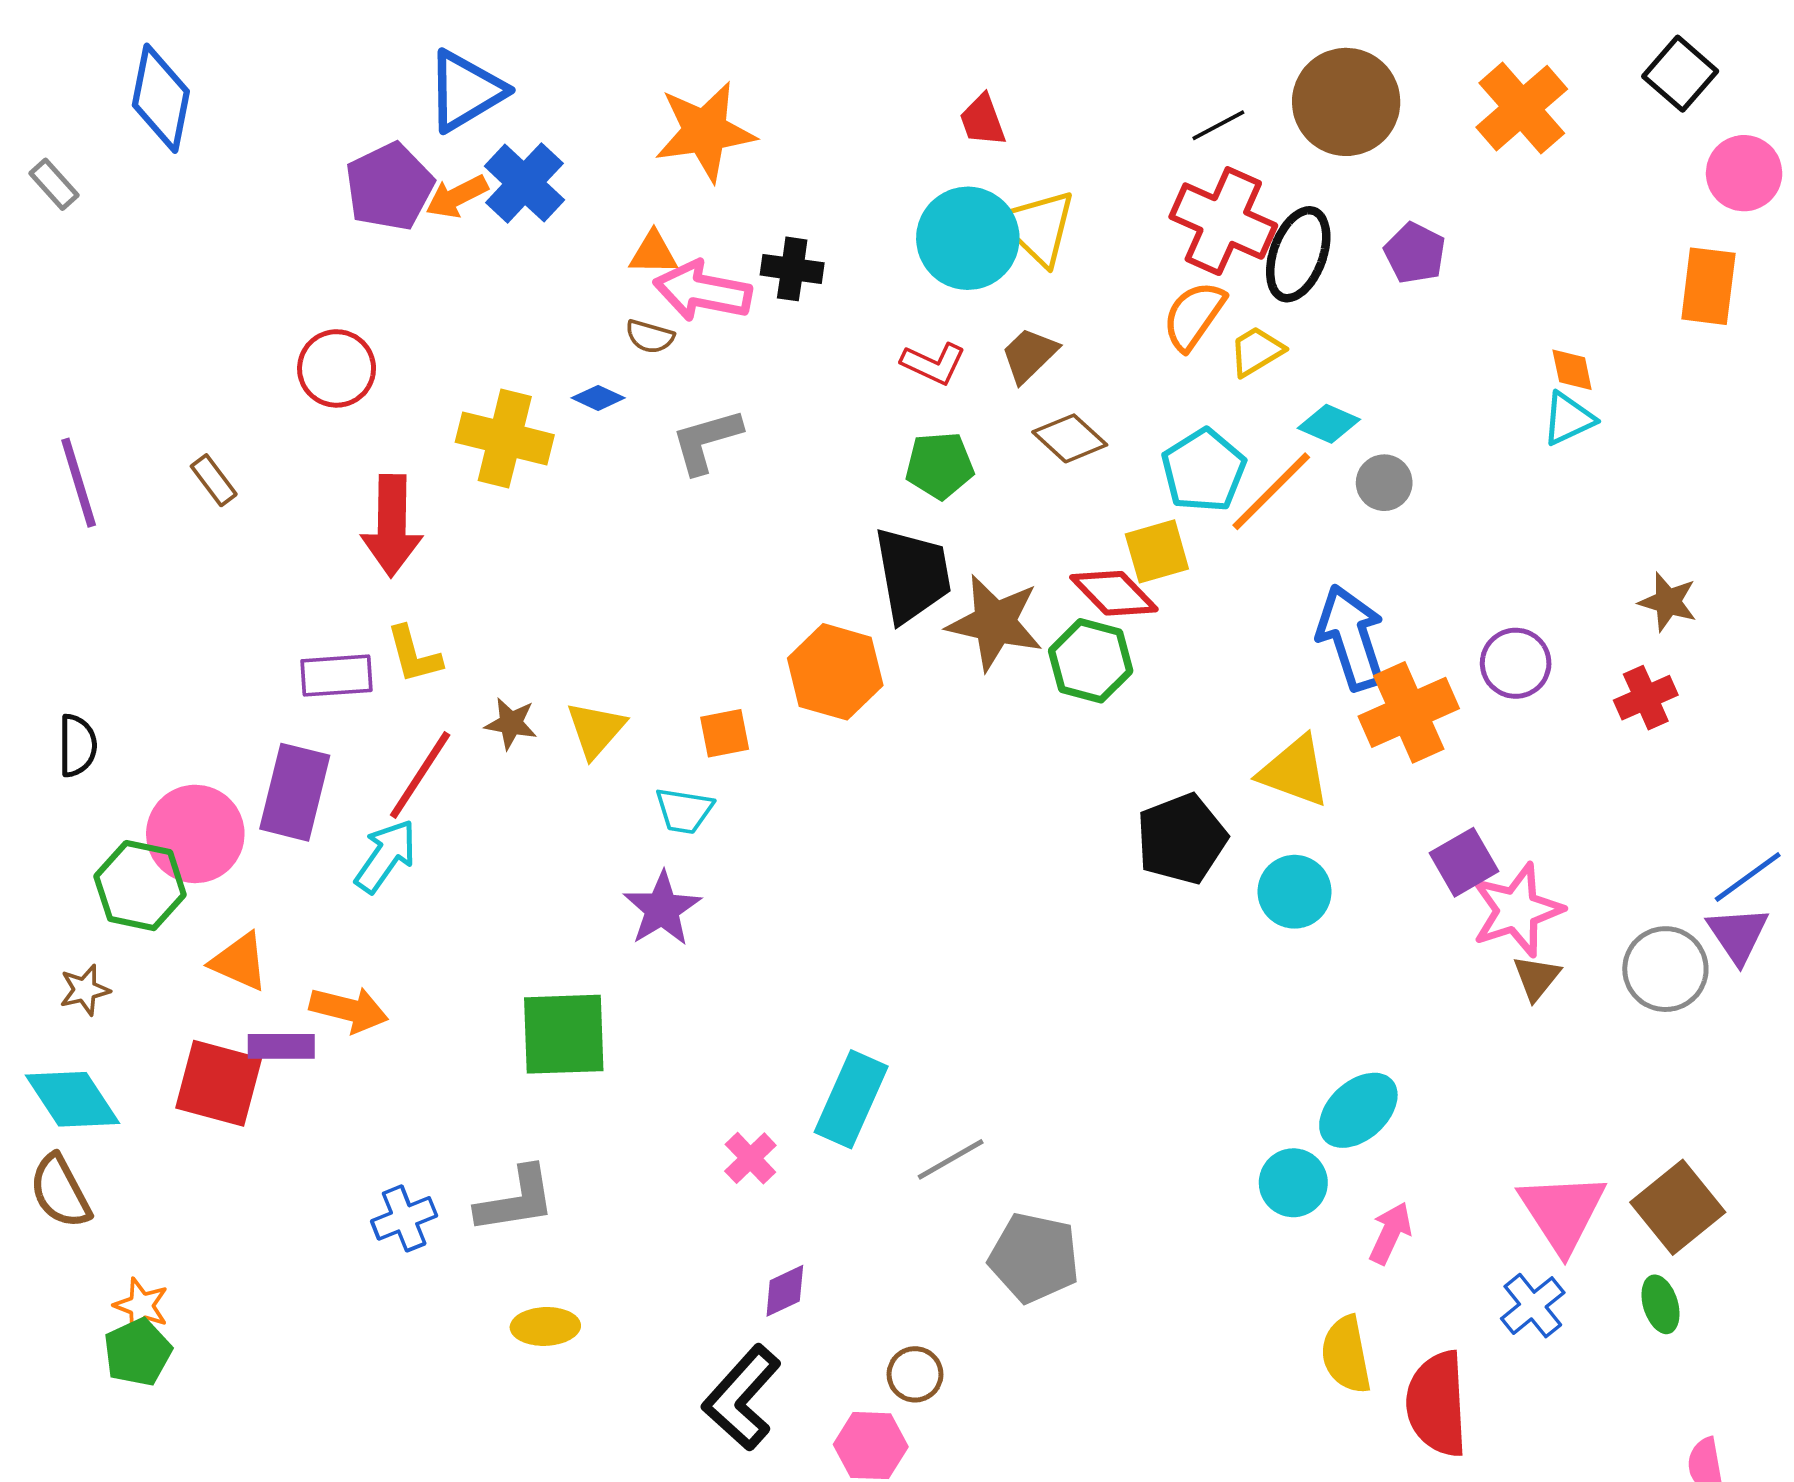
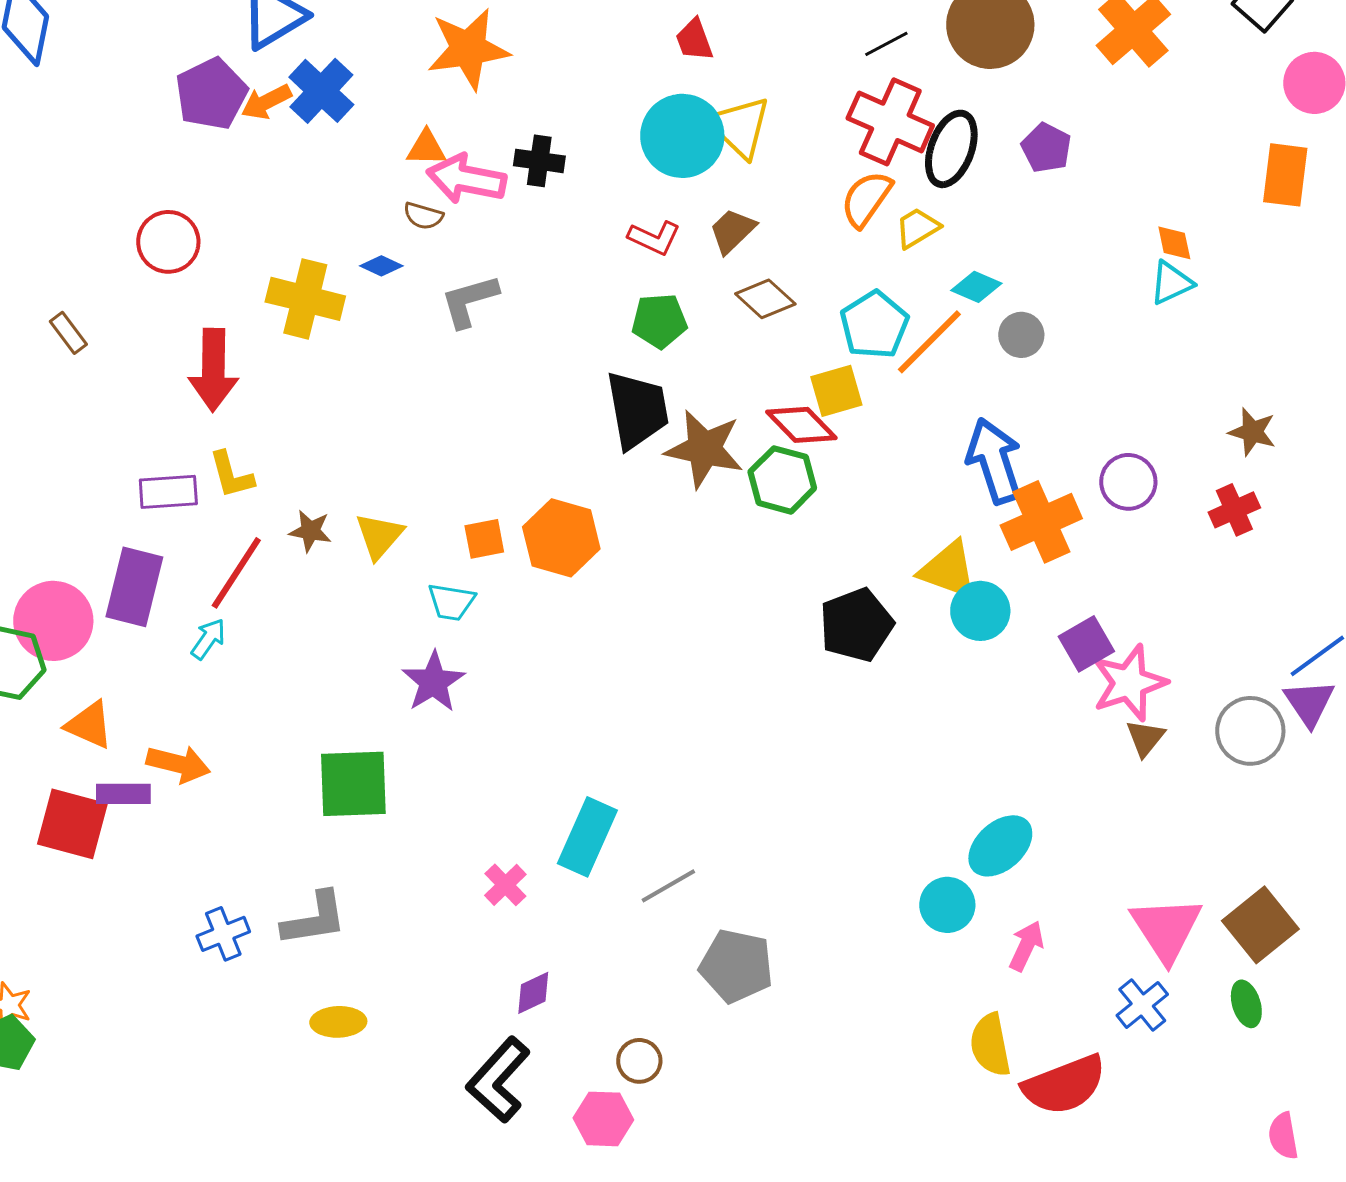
orange hexagon: (835, 672) -> (561, 538), moved
cyan arrow: (386, 856) -> (208, 639), size x0.7
cyan circle: (1295, 892) -> (980, 611), moved
red semicircle: (1437, 1404) -> (1064, 1085), turned -108

